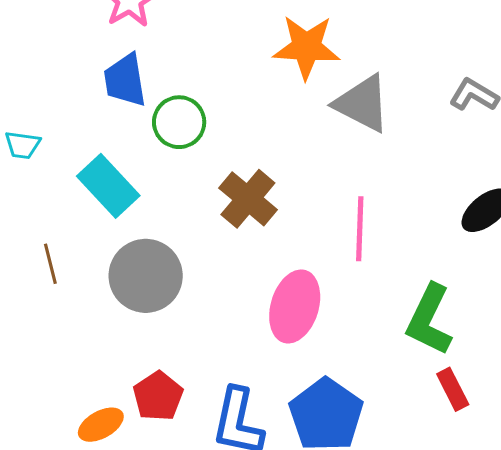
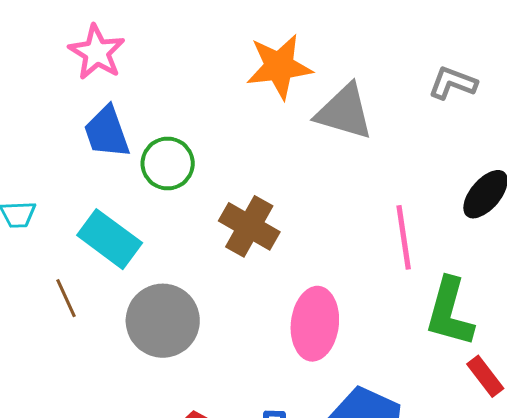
pink line: (360, 229) -> (404, 237), moved
brown line: (50, 264) -> (66, 298), moved

